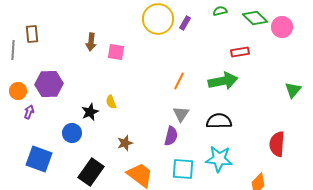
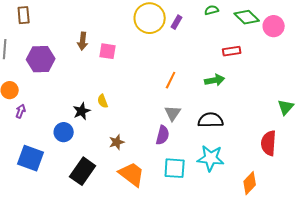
brown rectangle: (32, 34) -> (24, 15), moved
green arrow: (223, 81) -> (215, 80), size x0.7
purple hexagon: (49, 84) -> (41, 59), moved
green triangle: (293, 90) -> (286, 107), moved

